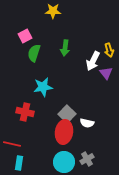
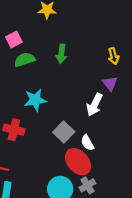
green semicircle: (34, 53) -> (25, 60), turned 54
white arrow: (93, 61) -> (95, 105), moved
white semicircle: (87, 123) -> (87, 143), turned 48
red ellipse: (64, 132) -> (78, 162), moved, turned -50

